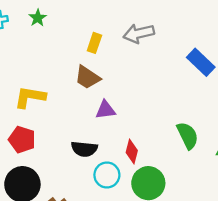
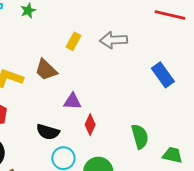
brown trapezoid: (87, 77) -> (46, 70), moved
red diamond: (132, 151) -> (90, 125), moved

